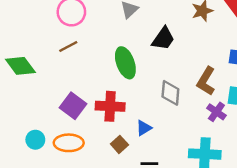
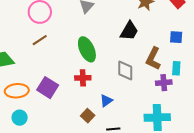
black trapezoid: (163, 39) -> (129, 31), moved
red cross: (110, 106) -> (83, 78), moved, size x0.7
purple cross: (216, 112) -> (164, 83), turned -35
orange ellipse: (69, 143) -> (17, 91), moved

